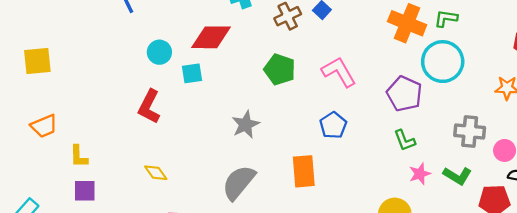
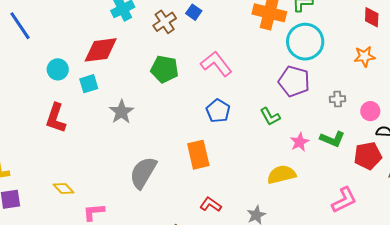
purple pentagon: (404, 94) -> (294, 81), moved
gray star: (246, 125) -> (121, 112), moved
gray cross: (470, 132) -> (338, 99), size x0.6
green L-shape: (405, 140) -> (270, 116), moved
yellow diamond: (156, 173) -> (63, 189), moved

